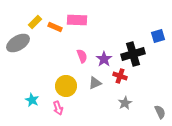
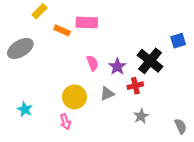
yellow rectangle: (35, 22) -> (39, 11), moved
black cross: (133, 54) -> (150, 61), turned -35
red cross: (120, 76) -> (135, 86), turned -32
cyan star: (32, 100) -> (25, 109), moved

